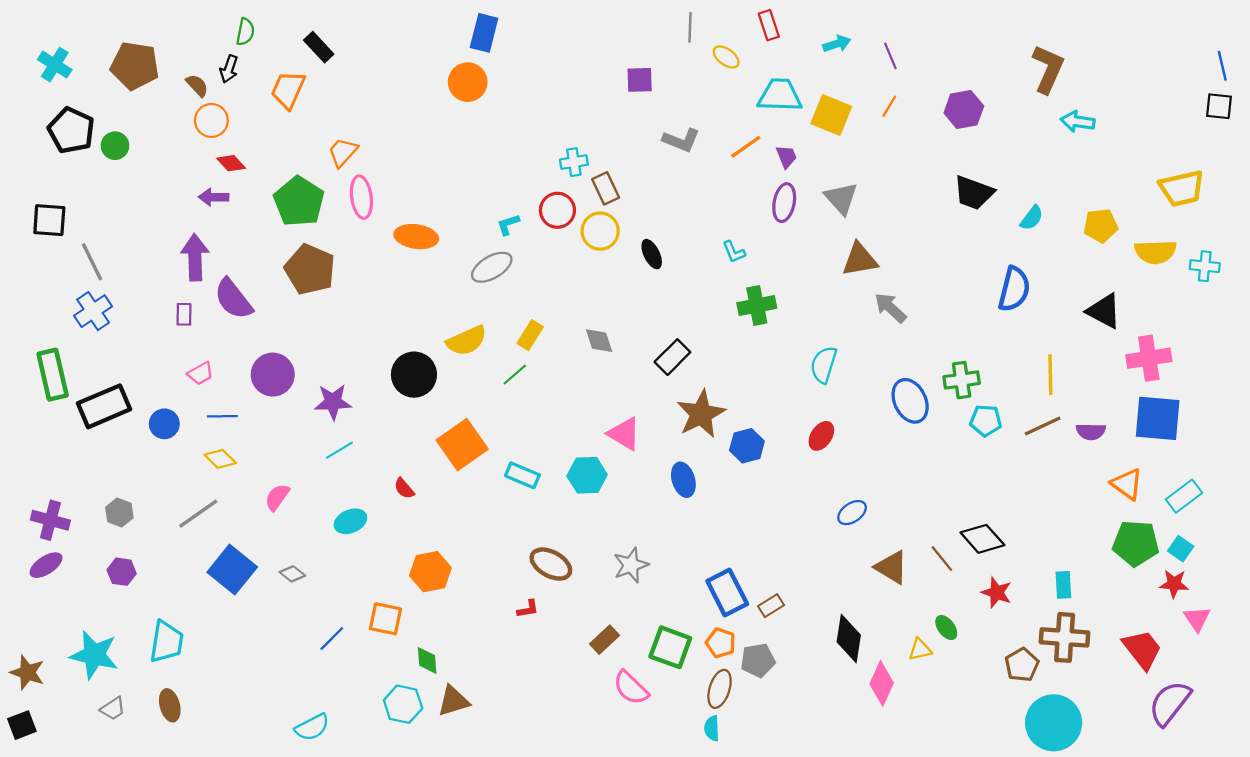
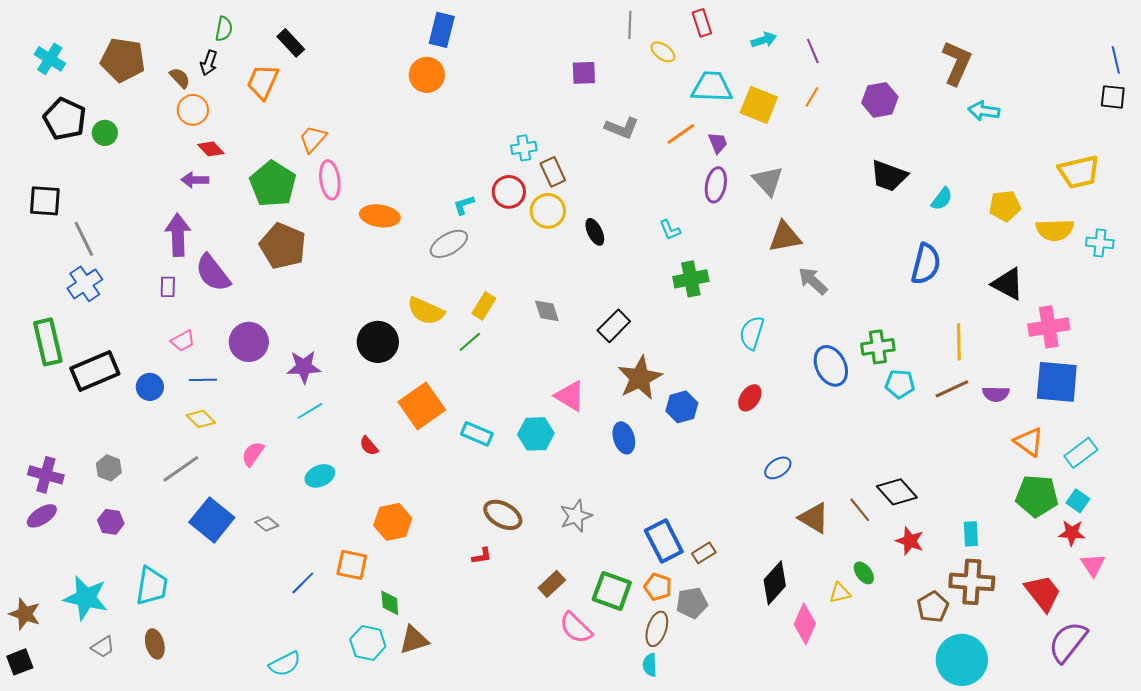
yellow semicircle: (467, 341) -> (426, 311), turned 48
black diamond: (849, 639) -> (775, 583), turned 33

